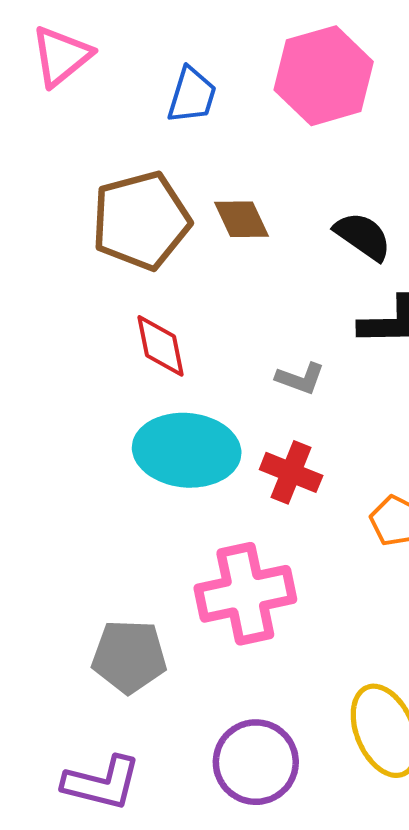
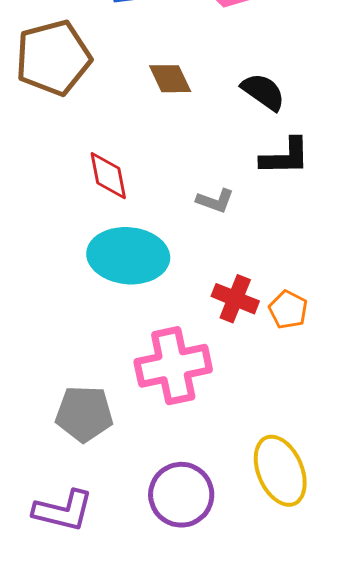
brown pentagon: (141, 221) -> (53, 58), moved
red cross: (291, 472) -> (235, 299), moved

